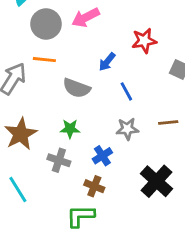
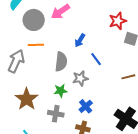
red star: (144, 41) -> (118, 21), moved
gray semicircle: (77, 88) -> (61, 62), turned -96
gray star: (127, 129) -> (80, 78), moved

